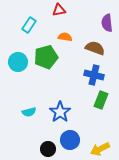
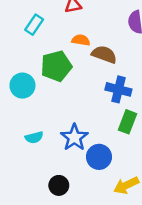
brown semicircle: (95, 48) -> (104, 54), moved
cyan circle: (18, 62) -> (22, 86), moved
blue circle: (70, 140) -> (99, 157), moved

